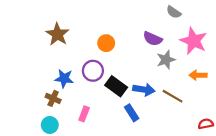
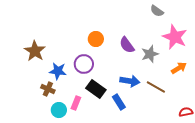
brown star: (58, 34) -> (35, 51), moved
purple semicircle: (153, 39) -> (127, 45), moved, turned 30
orange arrow: (198, 75) -> (179, 68), turned 147
black rectangle: (116, 86) -> (96, 89), moved
cyan circle: (50, 125) -> (59, 110), moved

